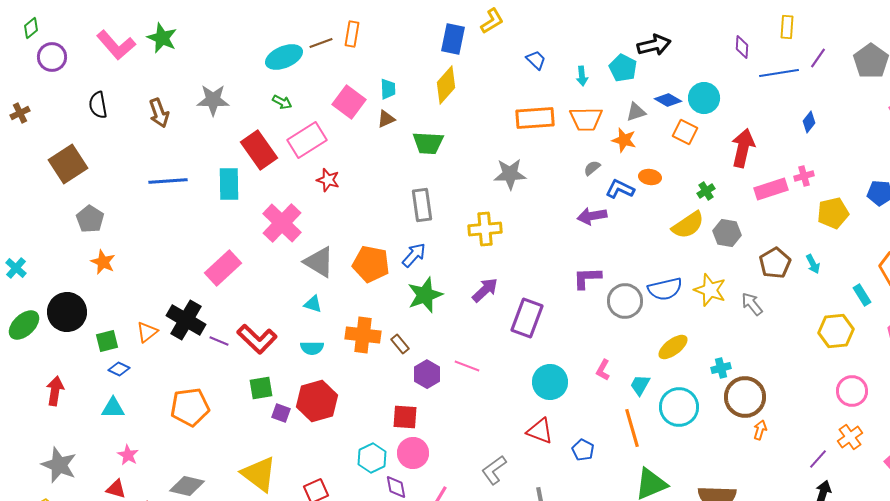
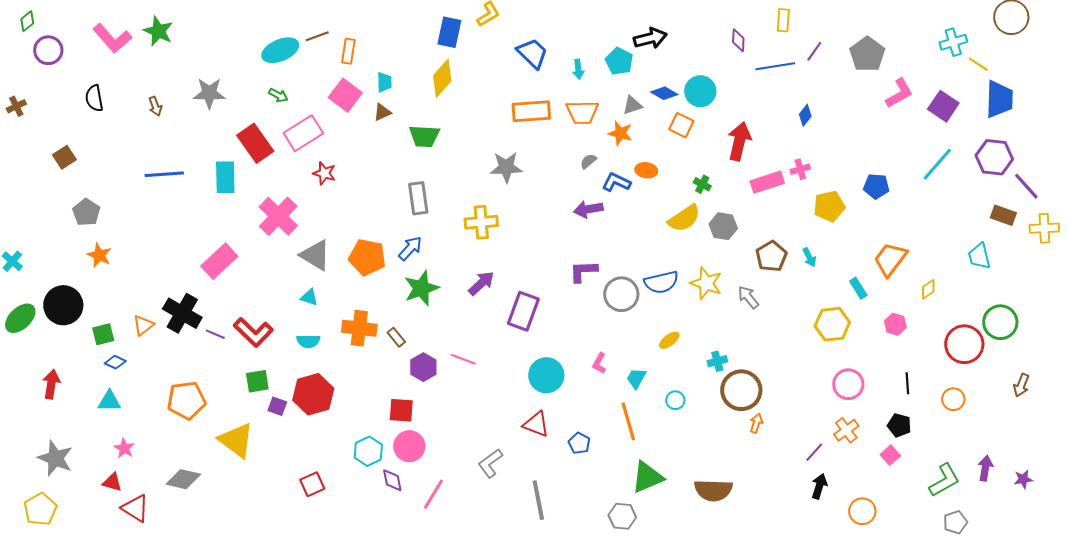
orange rectangle: (352, 34) -> (348, 51), moved
blue trapezoid: (536, 60) -> (532, 53), size x1.6
brown arrow: (159, 113) -> (155, 106), size x0.7
brown square: (68, 164) -> (64, 157), size x0.6
green cross: (706, 191) -> (702, 184), turned -30
yellow ellipse: (673, 347) -> (669, 340), size x0.7
cyan circle: (679, 407) -> (675, 400), size x0.5
yellow triangle: (259, 474) -> (236, 440), moved

